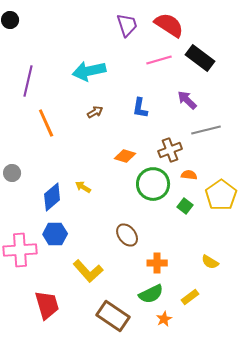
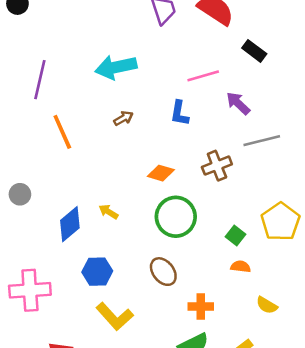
black rectangle: (200, 58) -> (254, 51), size x0.7
pink line: (159, 60) -> (203, 76), moved
orange semicircle: (189, 175) -> (241, 267), moved
green circle: (153, 184) -> (176, 217), moved
blue hexagon: (55, 234) -> (97, 272), moved

